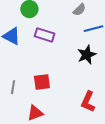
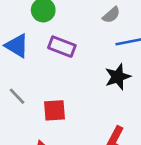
gray line: (13, 87) -> (17, 96), moved, turned -56

